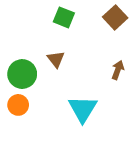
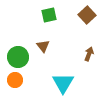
green square: (64, 17) -> (49, 15), turned -35

